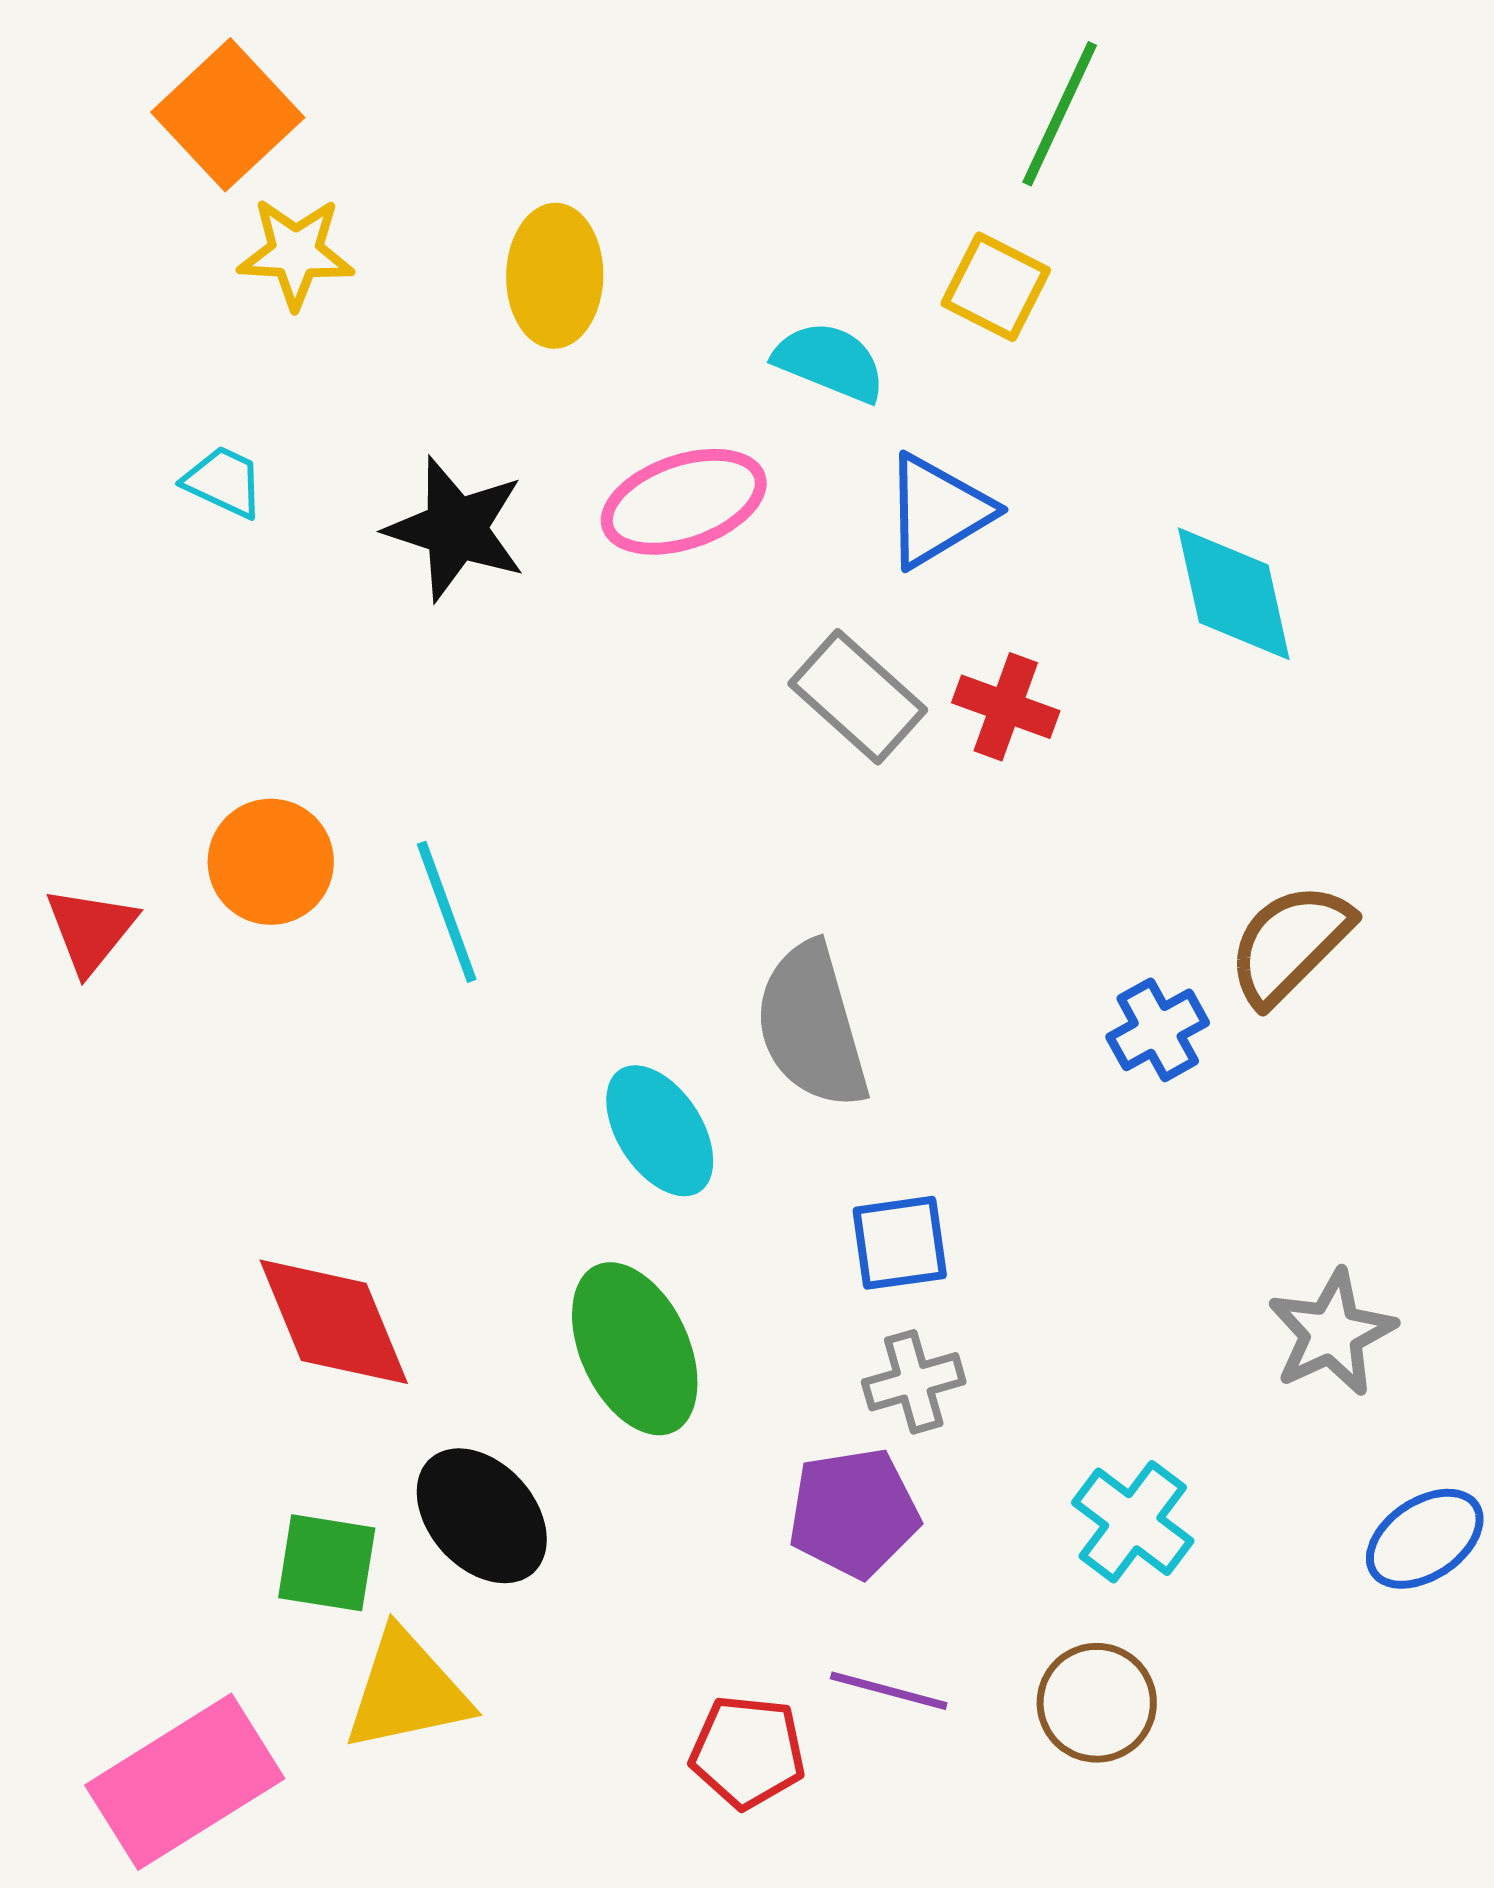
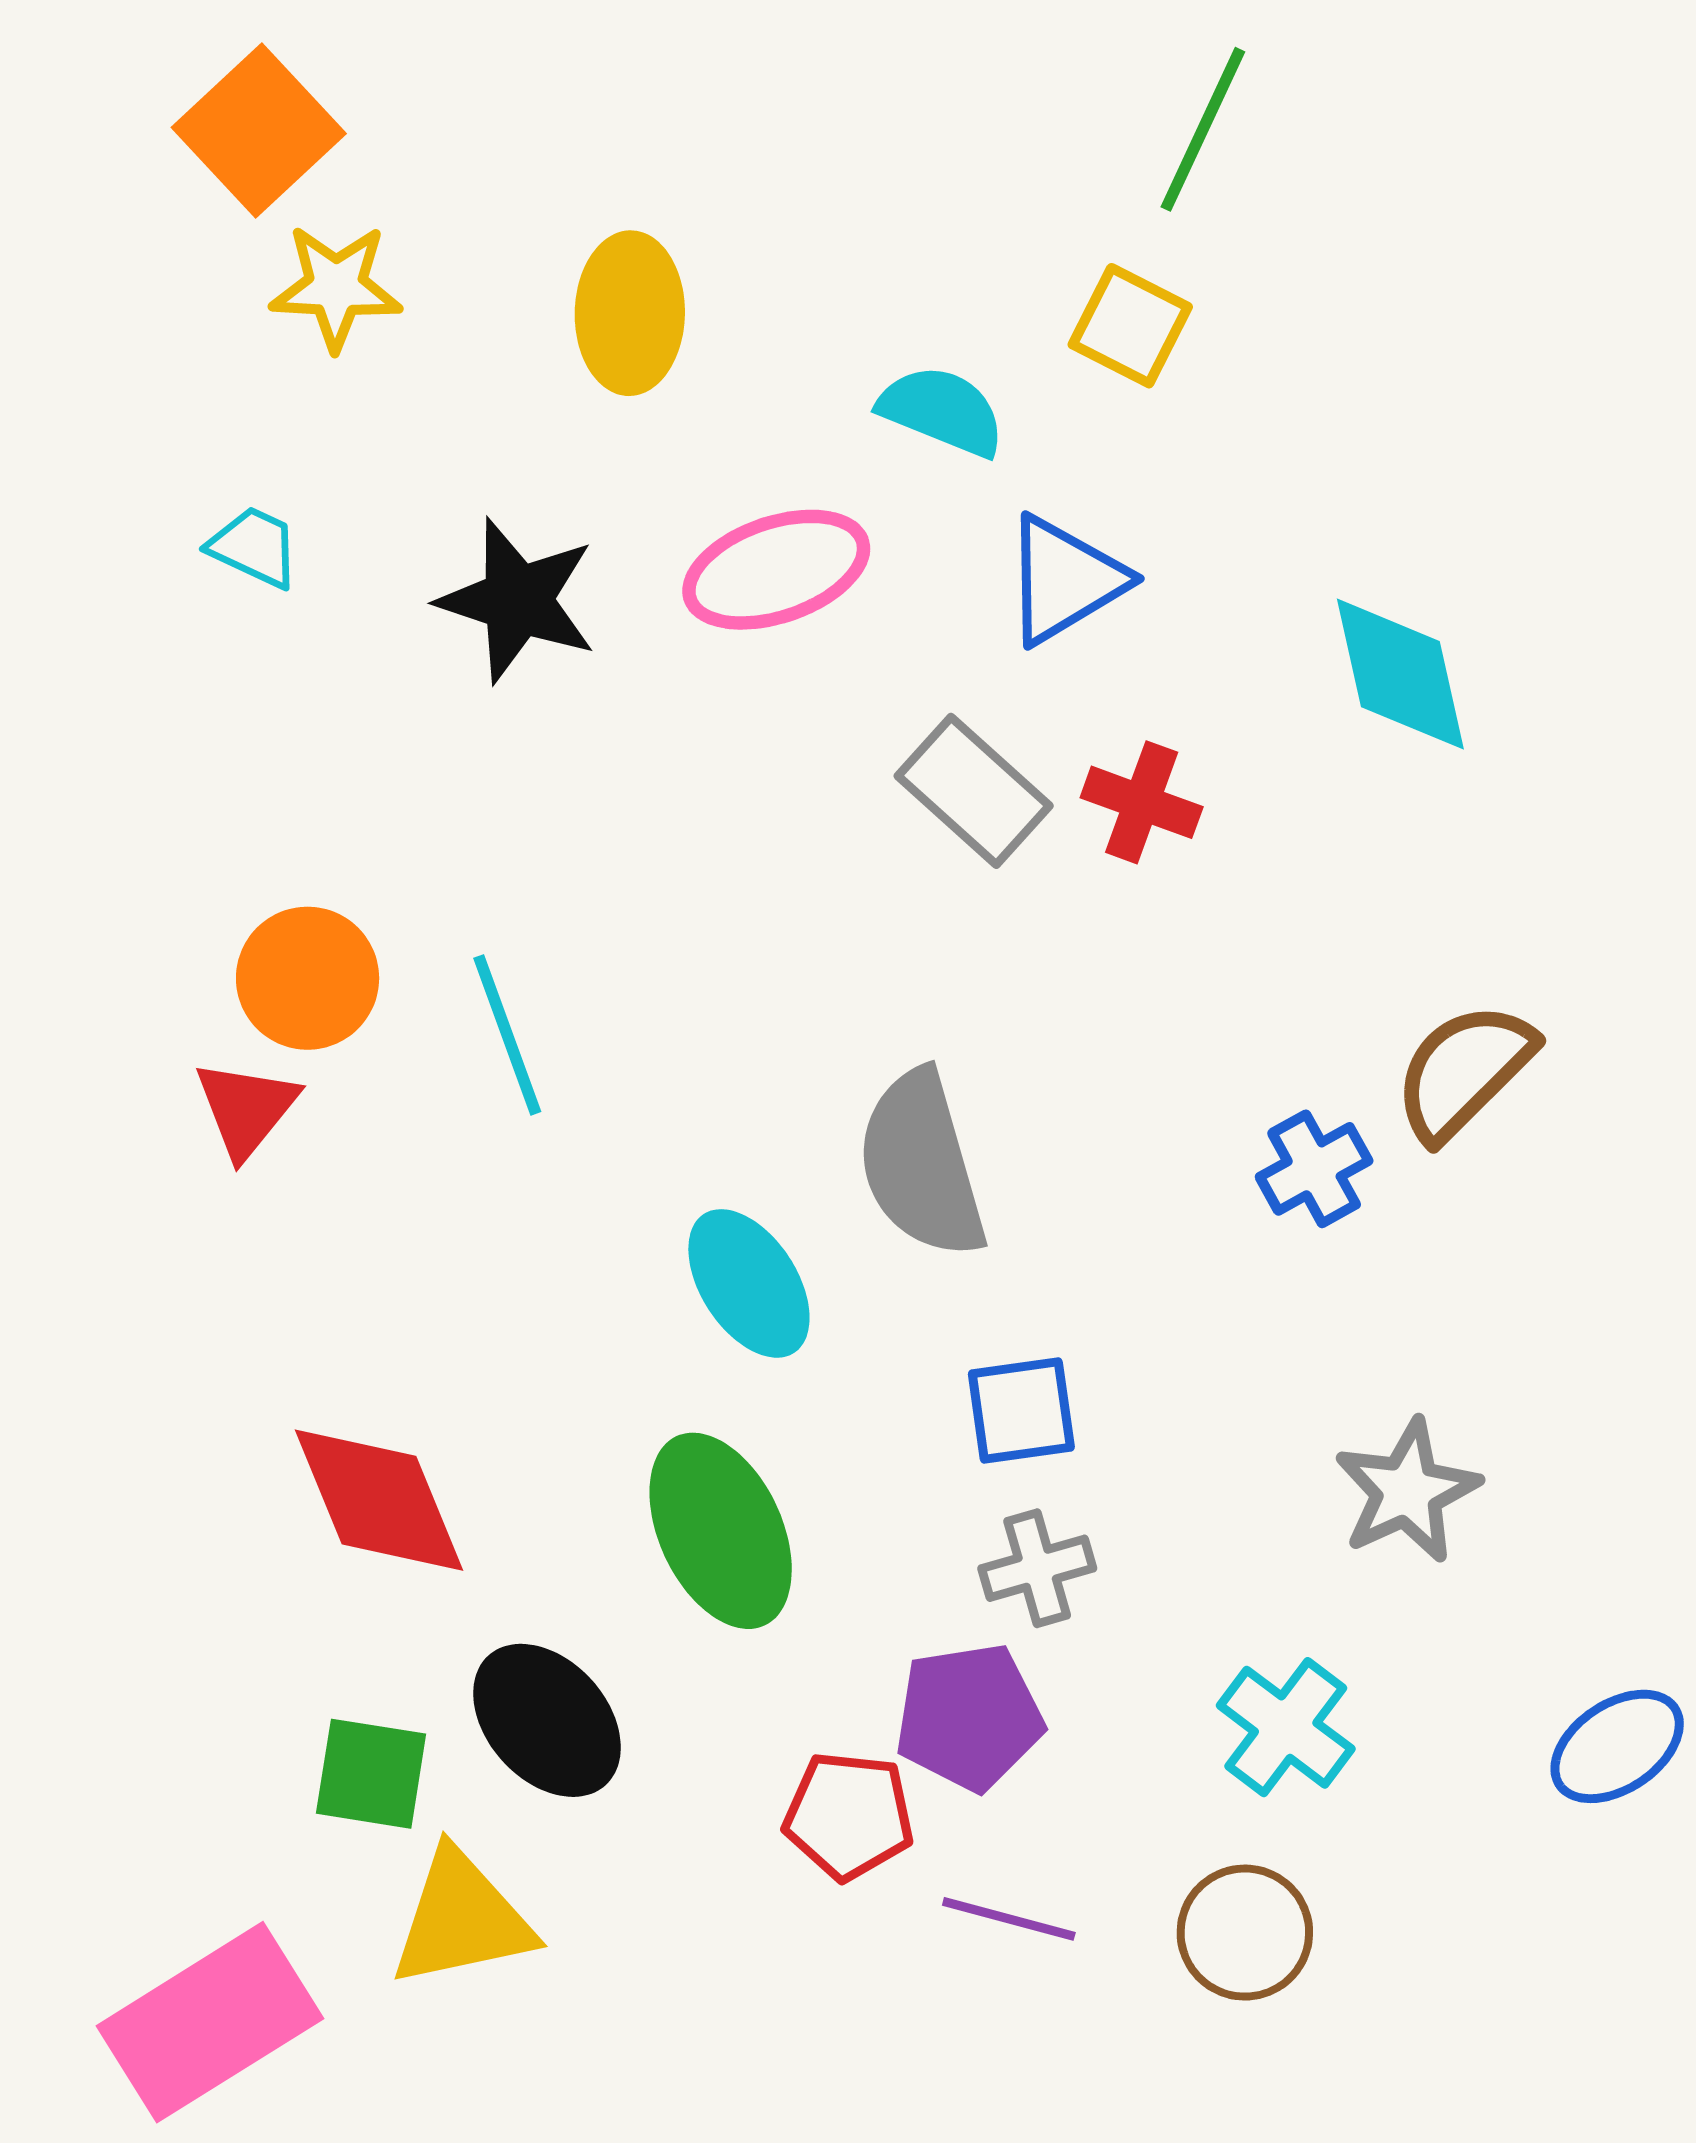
red triangle: (91, 930) -> (246, 1109), moved
gray star: (1332, 1333) -> (1407, 1491), moved
red pentagon: (748, 1752) -> (849, 1816), moved

